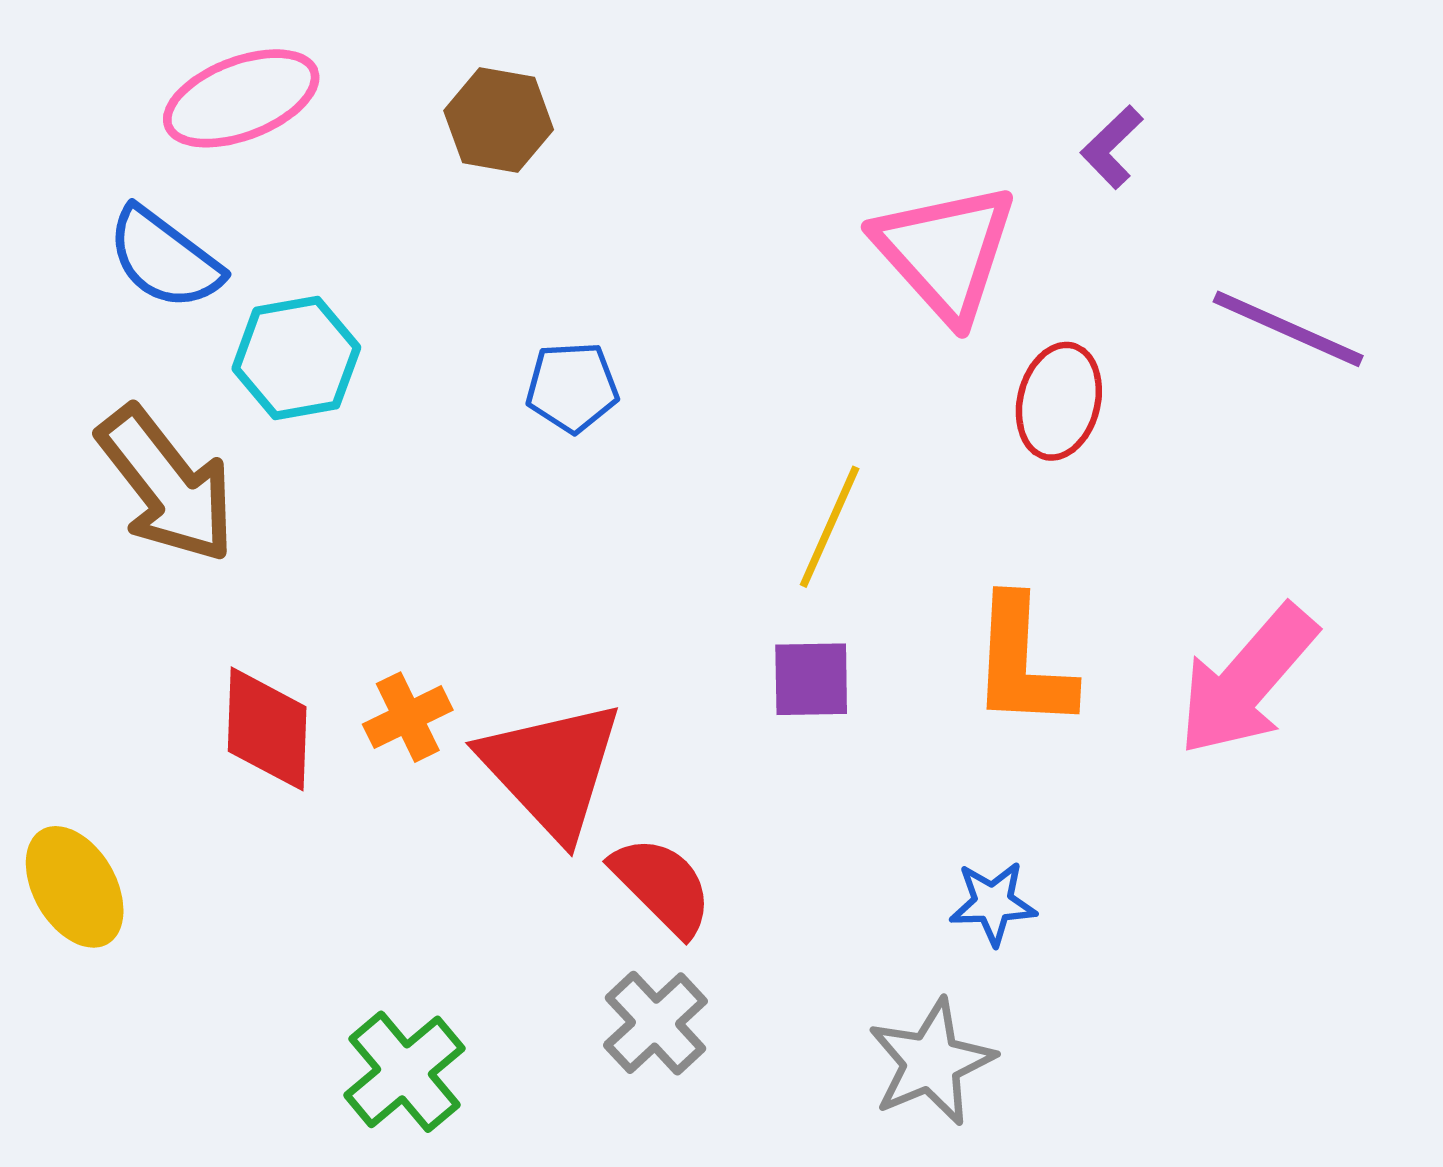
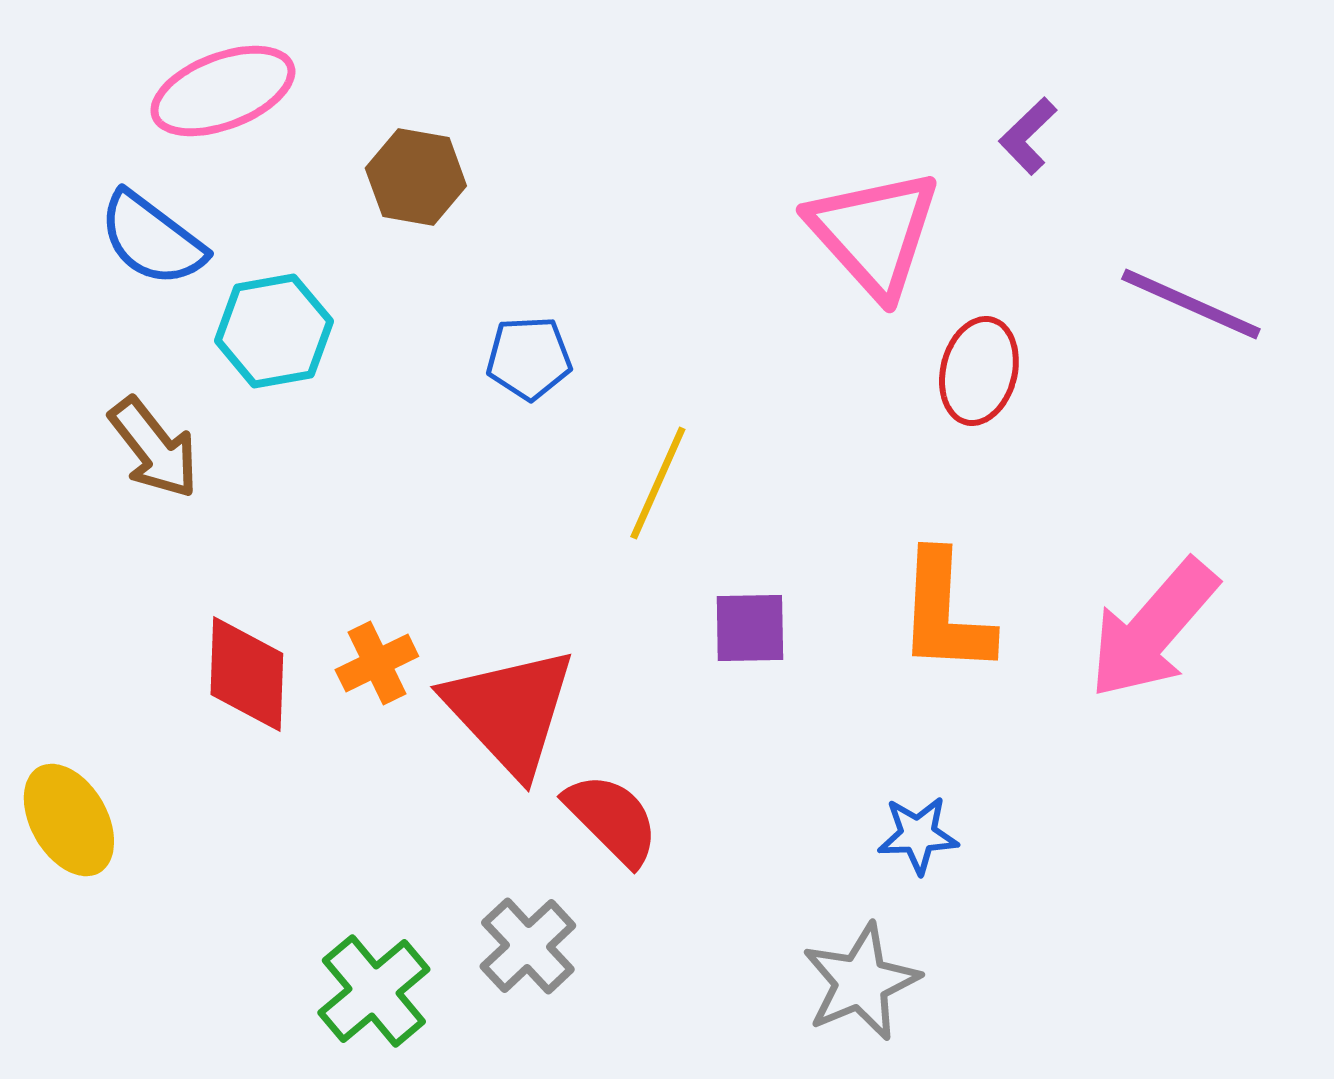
brown hexagon: (499, 120) -> (416, 177), moved
brown arrow: (167, 485) -> (154, 448), size x0.7
yellow line: (830, 527) -> (658, 483), moved
gray cross: (655, 1023) -> (528, 946), moved

